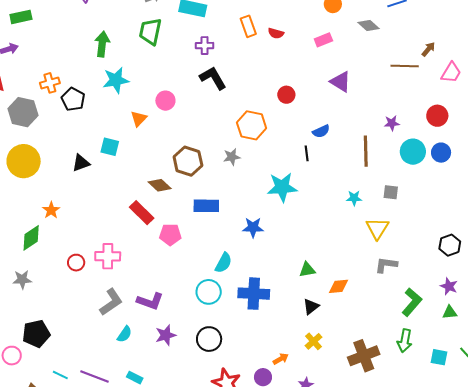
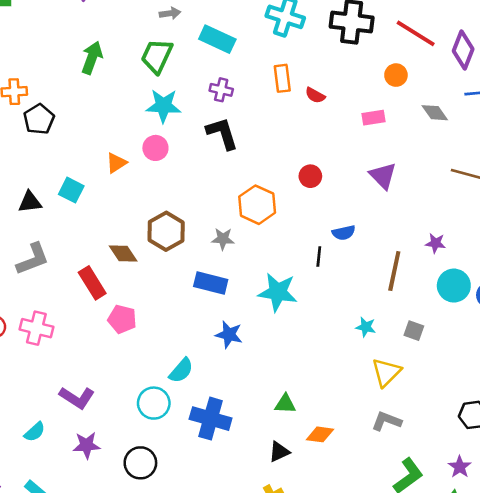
cyan star: (116, 80) -> (163, 106), moved
blue rectangle: (206, 206) -> (211, 283), moved
gray L-shape: (111, 302) -> (33, 259), moved

